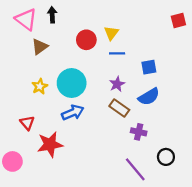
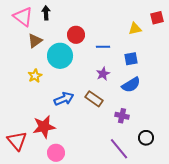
yellow triangle: (111, 33) -> (135, 29), moved, turned 40
cyan circle: (72, 83) -> (60, 56), moved
brown rectangle: (119, 108) -> (94, 99), moved
red triangle: (27, 123) -> (17, 141), moved, size x1.5
pink circle: (12, 161) -> (56, 153), moved

